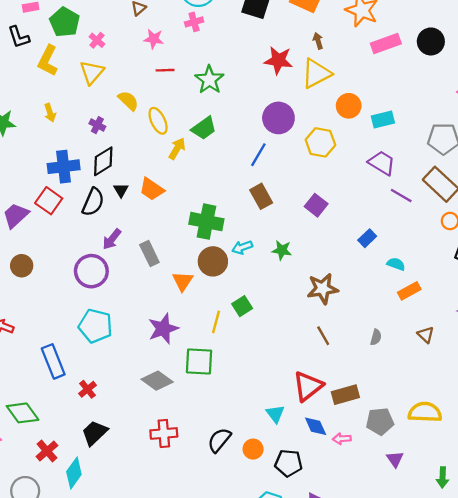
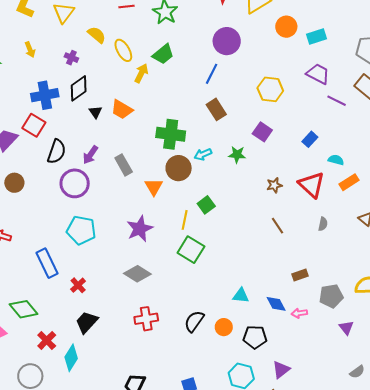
yellow hexagon: (320, 142) -> (270, 89), moved
black semicircle: (93, 202) -> (57, 152), moved
purple square: (316, 205) -> (262, 132), moved
brown star: (323, 289) -> (274, 185), size x0.6
green square: (199, 362) -> (191, 250), moved, turned 32
red triangle: (308, 386) -> (312, 185), moved, turned -36
brown rectangle: (345, 395) -> (300, 275), size x0.7
cyan triangle: (275, 414) -> (241, 296), turned -42

